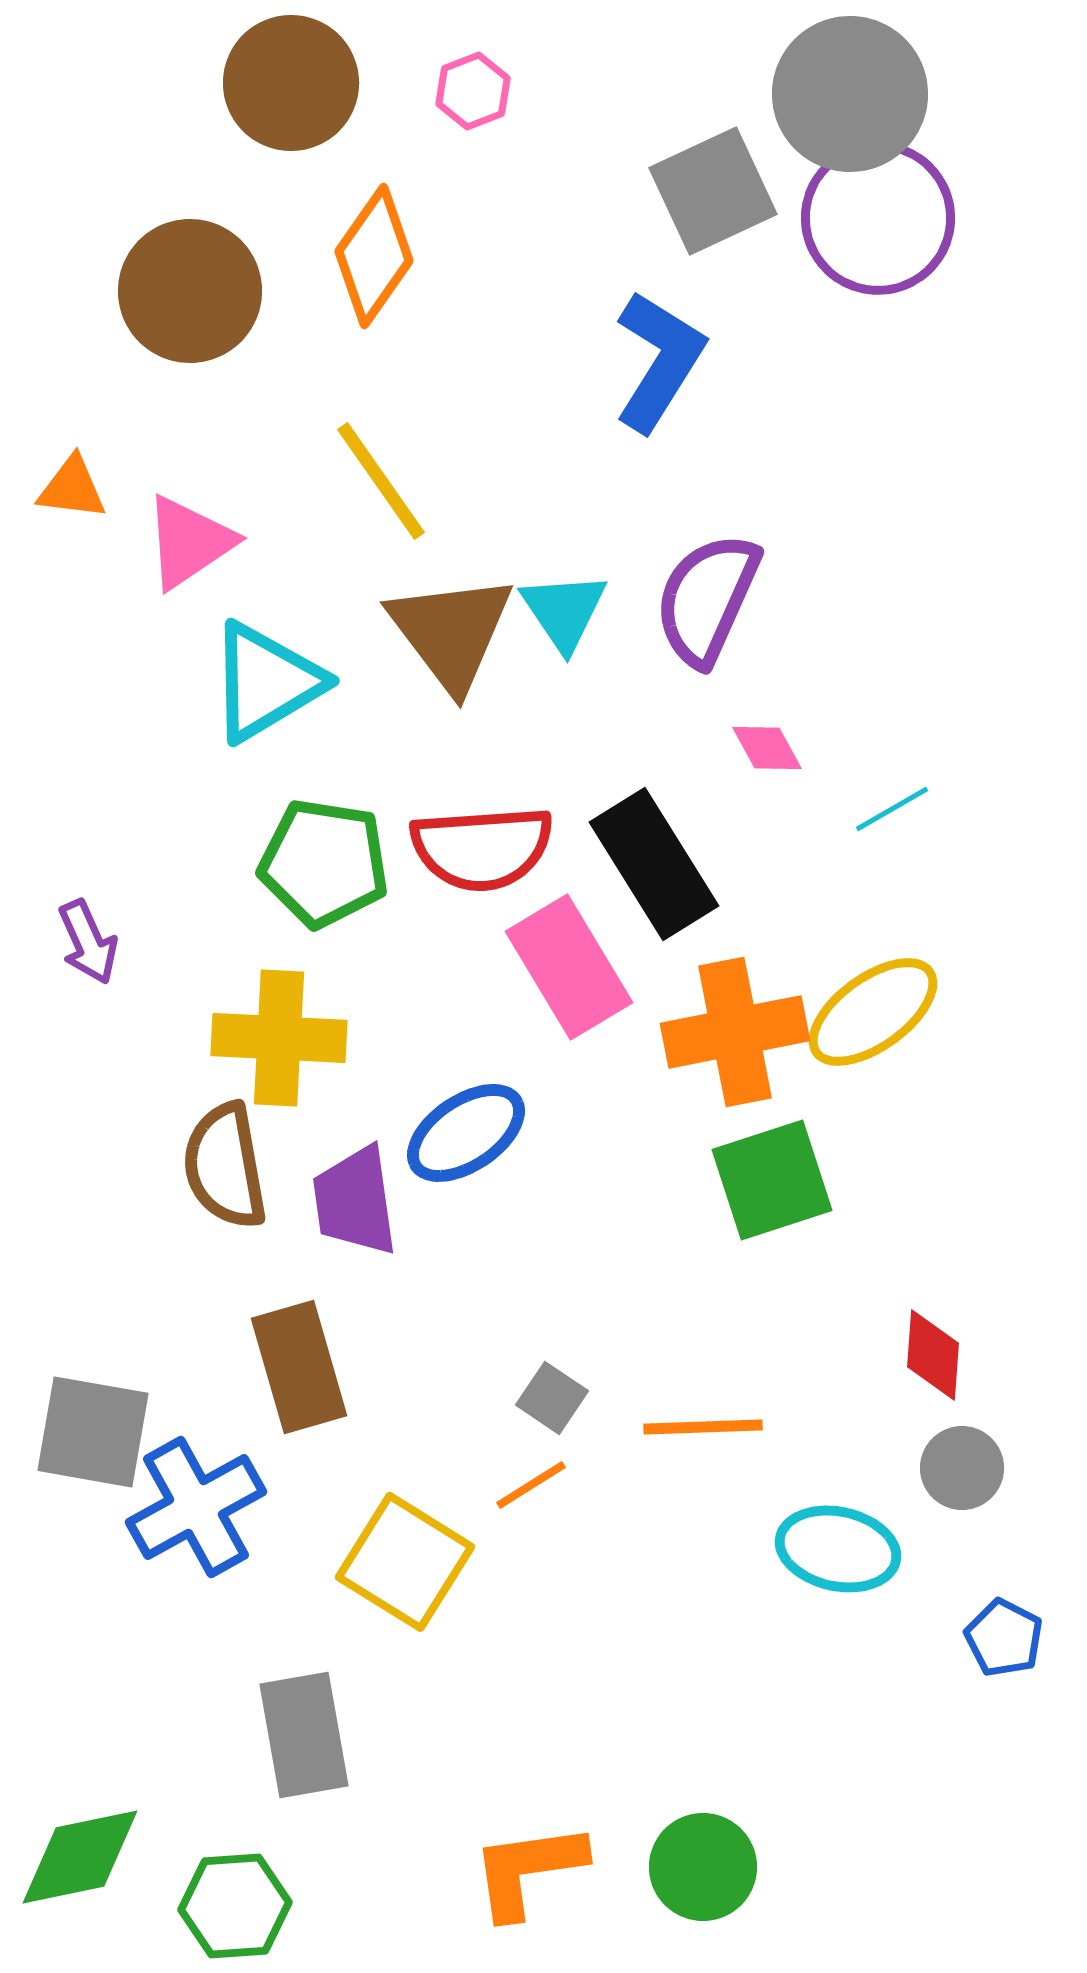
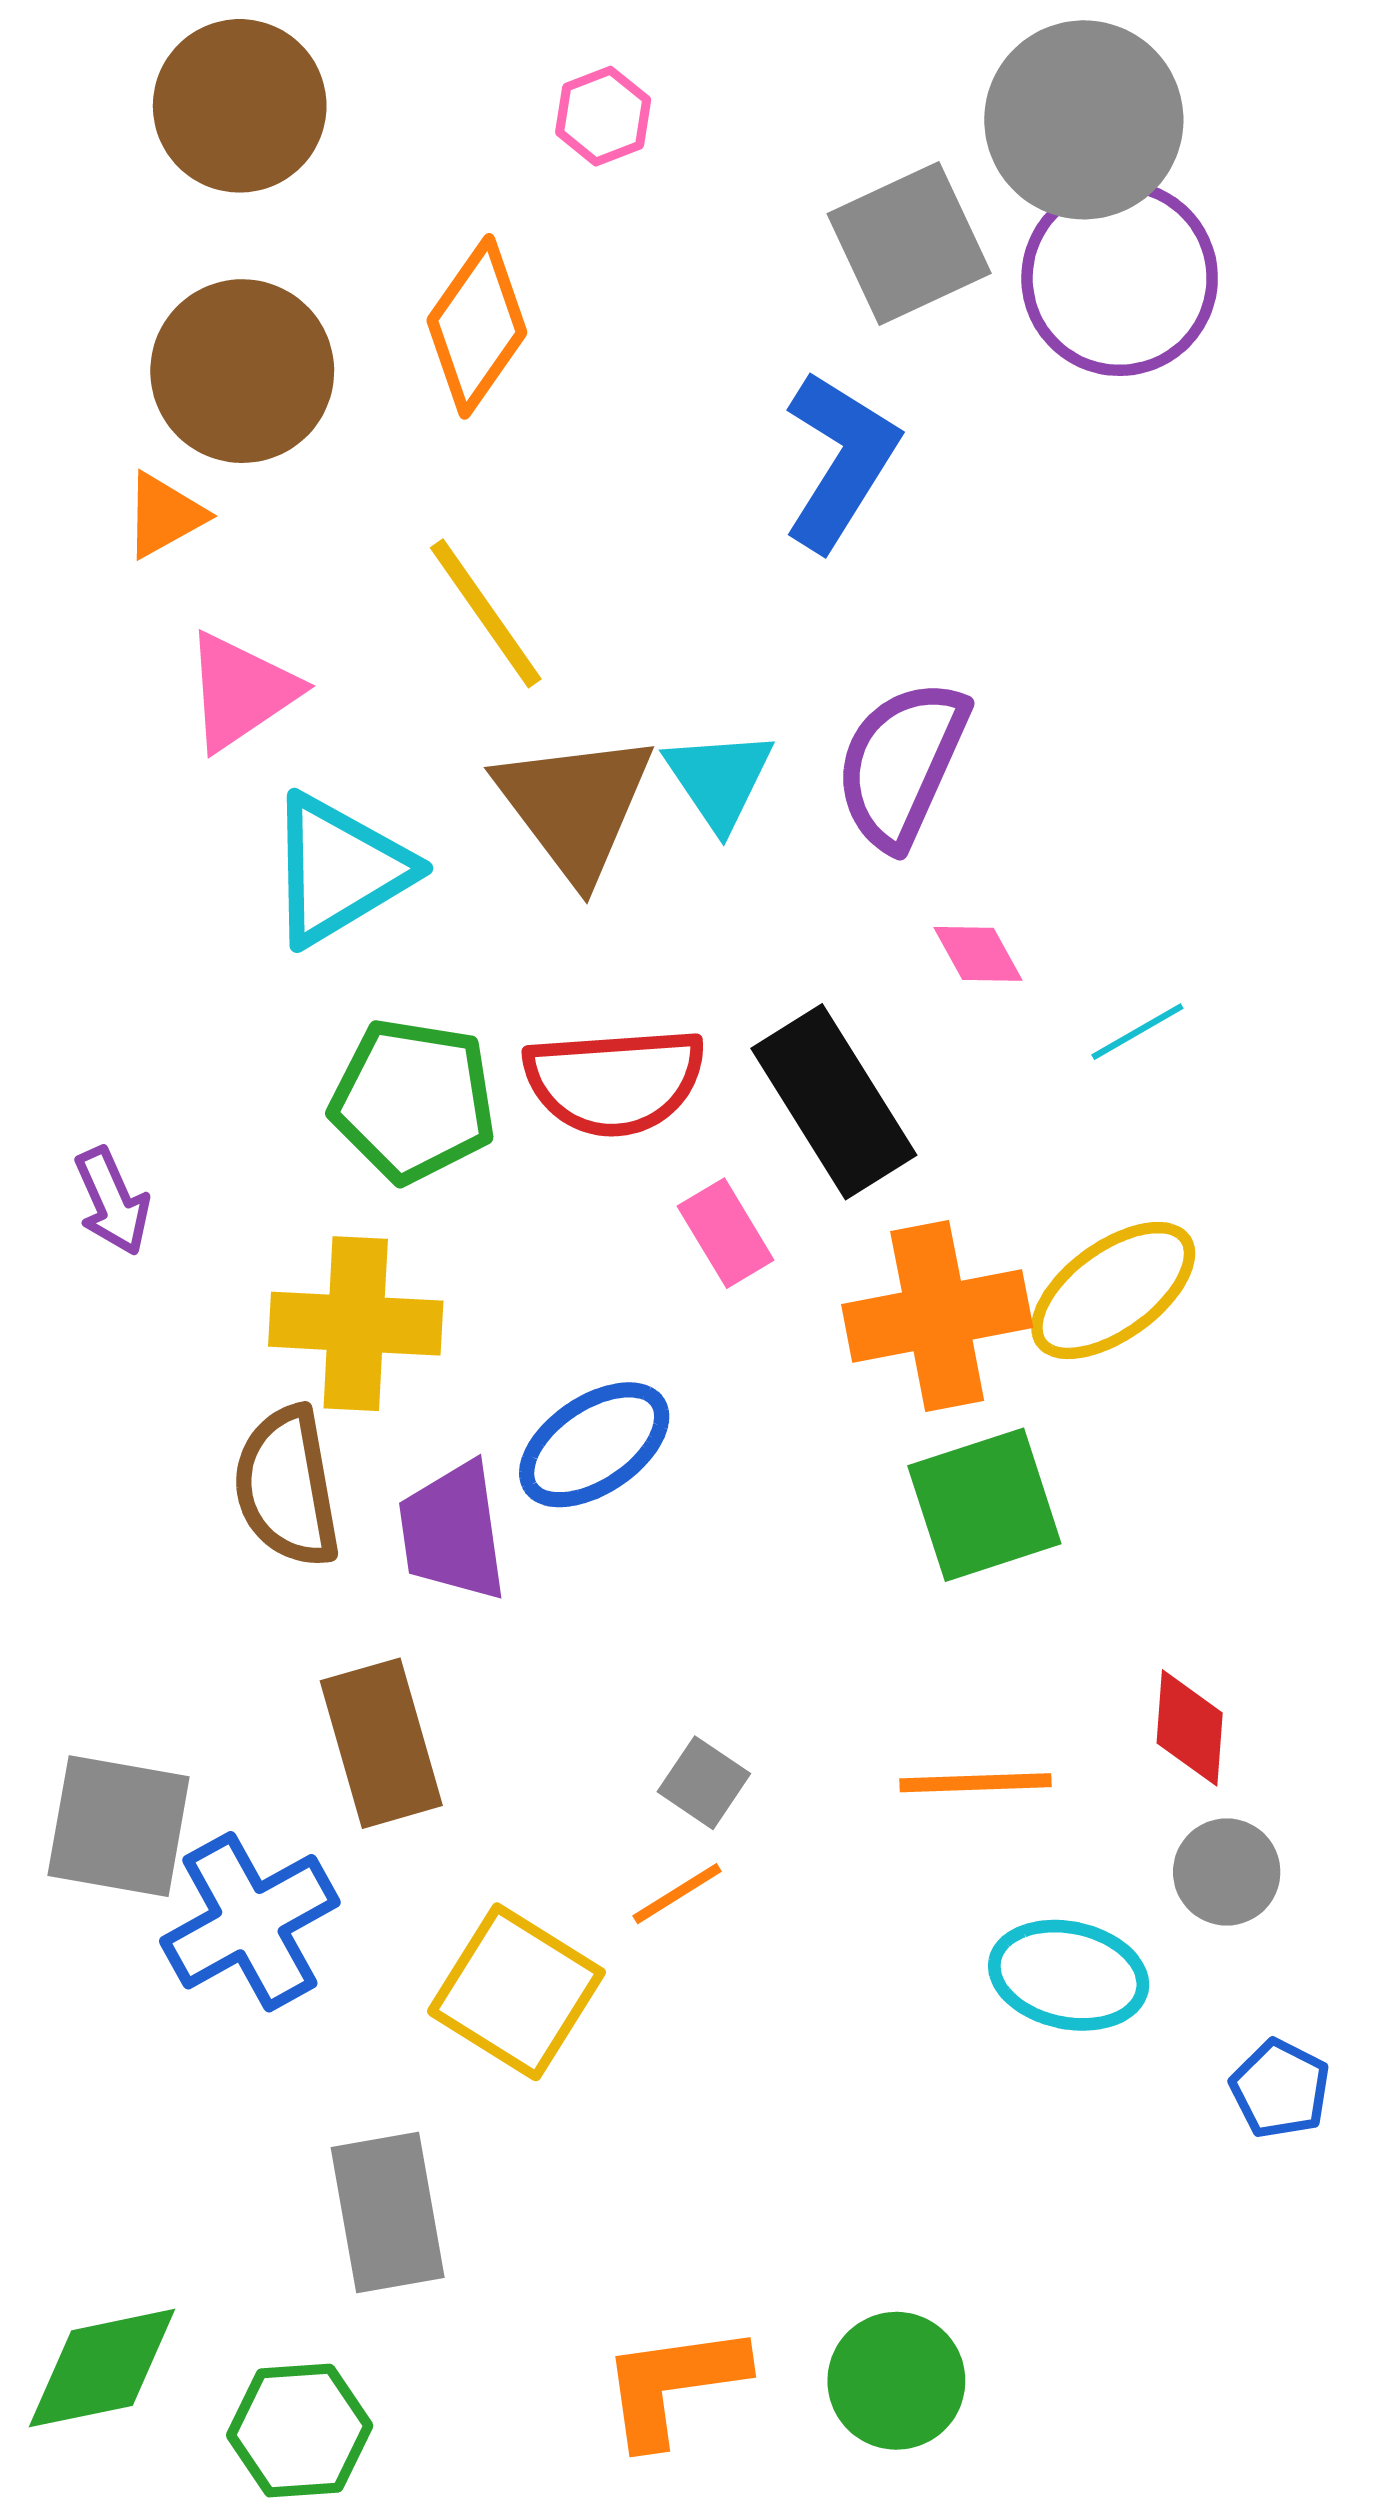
brown circle: (291, 83) -> (240, 106), moved
orange triangle: (72, 488) -> (164, 515), moved, turned -36
pink rectangle: (569, 967) -> (726, 1233), size x0.6
orange line: (703, 1427) -> (975, 1783), moved

